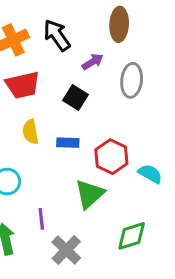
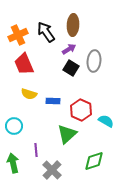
brown ellipse: (119, 24) -> (73, 25), moved
red trapezoid: (23, 85) -> (24, 64), turned 80
black square: (76, 97) -> (71, 68), moved
yellow semicircle: (30, 132) -> (29, 94), turned -63

